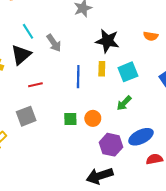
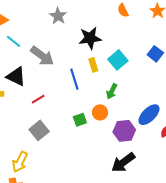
cyan line: (28, 31) -> (14, 41), moved
orange semicircle: (151, 36) -> (123, 10), moved, turned 72
gray arrow: (54, 43) -> (42, 56), size x1.4
black triangle: (21, 55) -> (16, 76), turned -35
green arrow: (124, 103) -> (112, 91), moved

